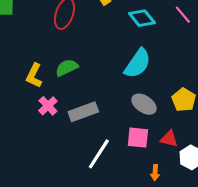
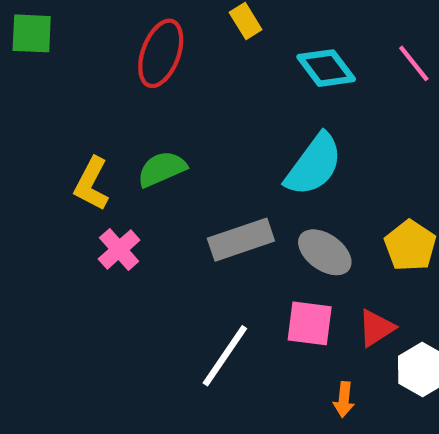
gray rectangle: (83, 112) -> (241, 240), moved
red triangle: (169, 139) -> (376, 328), turned -48

